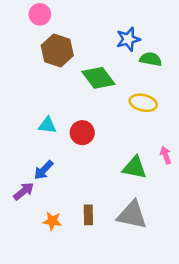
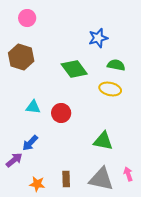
brown hexagon: (57, 50) -> (21, 57), moved
green semicircle: (151, 59) -> (116, 65), moved
pink arrow: (166, 155) -> (128, 174), moved

